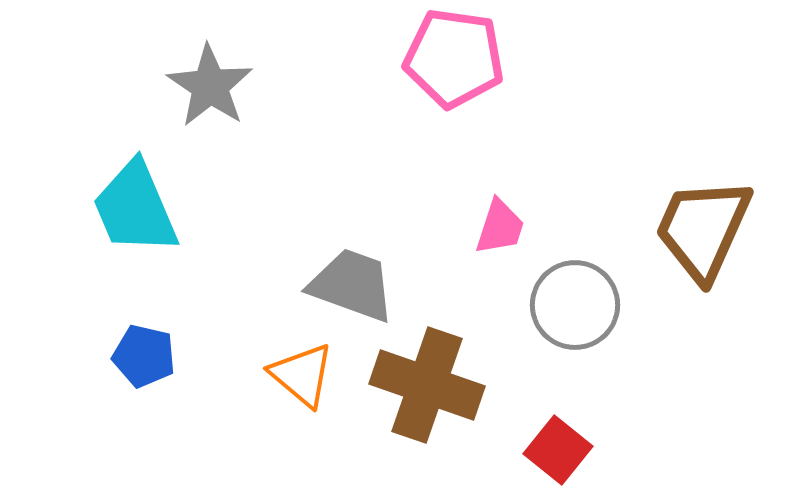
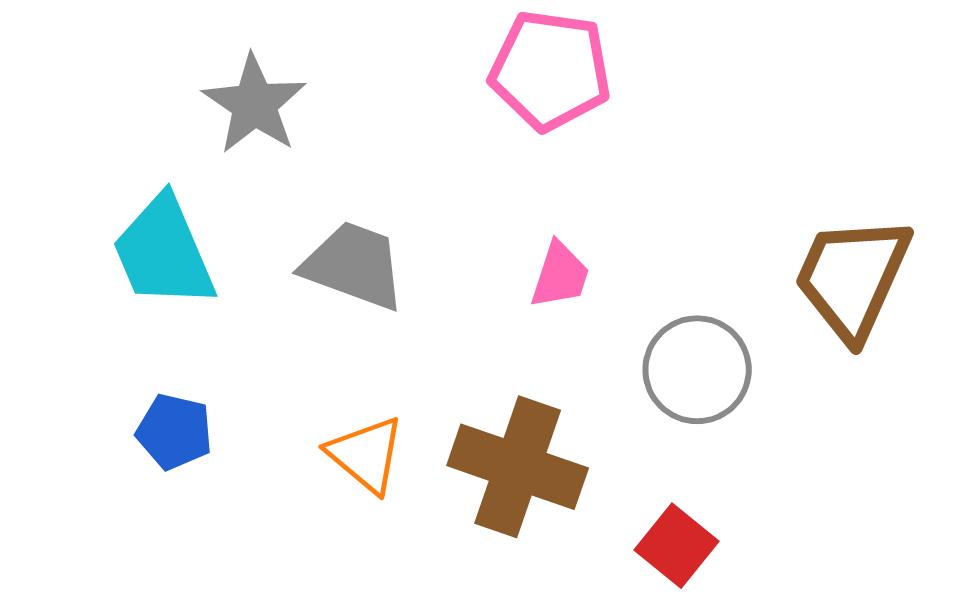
pink trapezoid: (500, 227) -> (560, 275), moved
gray trapezoid: (352, 285) -> (354, 265), moved

